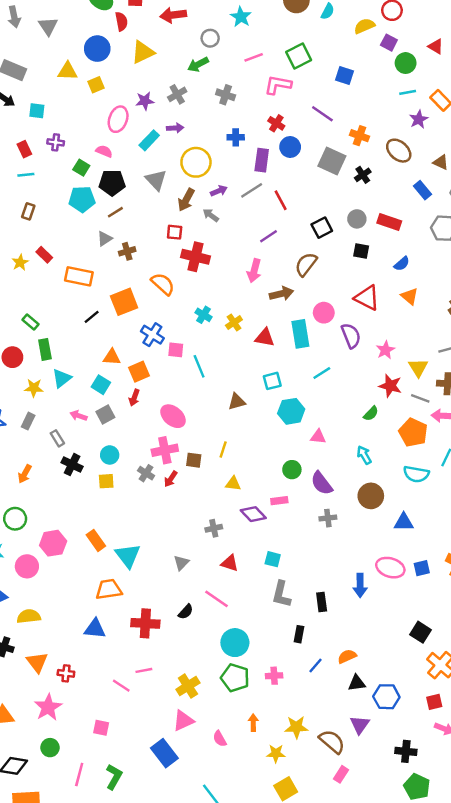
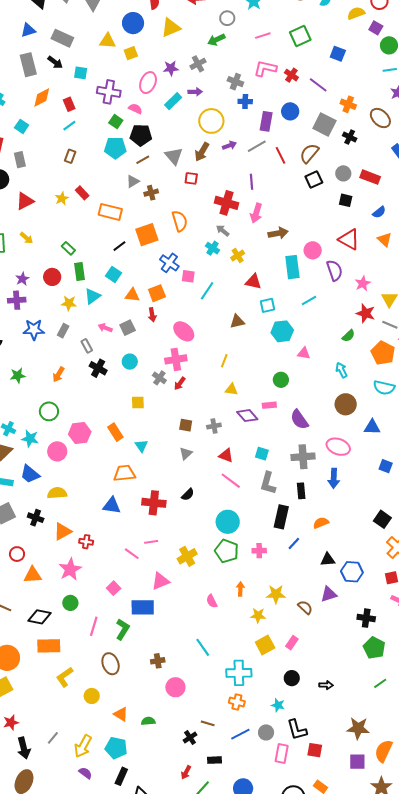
pink L-shape: (278, 85) -> (265, 68), moved
gray cross: (226, 95) -> (235, 82), moved
red cross: (276, 123) -> (291, 75), moved
purple cross: (56, 142) -> (109, 92), moved, size x1.6
cyan line: (26, 175) -> (69, 126), turned -32
black cross: (363, 175) -> (350, 137), turned -32
gray triangle: (156, 180) -> (174, 156), moved
gray arrow: (211, 215) -> (223, 231), moved
purple line: (269, 236) -> (251, 182), moved, turned -63
red cross: (195, 257) -> (226, 203), moved
brown semicircle: (306, 264) -> (309, 153), moved
orange semicircle: (163, 284) -> (180, 221), turned 30
red triangle: (265, 338) -> (253, 282), moved
orange triangle: (112, 357) -> (132, 295), moved
cyan line: (199, 366) -> (207, 291), turned 54
cyan square: (101, 385) -> (113, 274), moved
red arrow: (134, 398) -> (152, 315), turned -32
brown square: (194, 460) -> (186, 425), moved
yellow square: (106, 481) -> (138, 403), moved
purple semicircle: (322, 483) -> (299, 420), moved
gray cross: (328, 518) -> (303, 457), moved, size x1.6
cyan triangle: (128, 556) -> (141, 446), size x0.6
pink ellipse: (390, 568) -> (338, 447), moved
blue square: (422, 568) -> (386, 466), turned 32
pink line: (216, 599) -> (231, 481), moved
black rectangle: (299, 634) -> (281, 517), size x1.6
orange semicircle: (347, 656) -> (321, 523), moved
orange triangle: (37, 662) -> (63, 532), turned 36
pink triangle: (183, 721) -> (160, 581), moved
purple triangle: (360, 725) -> (329, 594), turned 36
pink square: (101, 728) -> (114, 588), turned 32
brown semicircle: (332, 742) -> (305, 607), size x0.7
blue rectangle: (164, 753) -> (143, 607), moved, turned -55
pink rectangle: (341, 774) -> (292, 643), moved

